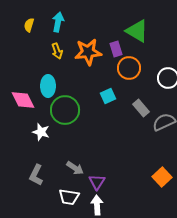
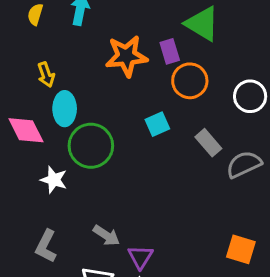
yellow arrow: (57, 51) -> (46, 75), moved
orange square: (162, 177) -> (241, 249), turned -30

